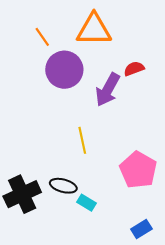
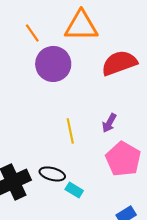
red semicircle: (134, 69) -> (119, 63), size x1.8
purple arrow: (108, 90) -> (109, 123), moved, size x0.6

